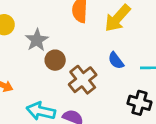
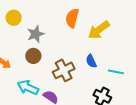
brown circle: (55, 60) -> (33, 56), moved

